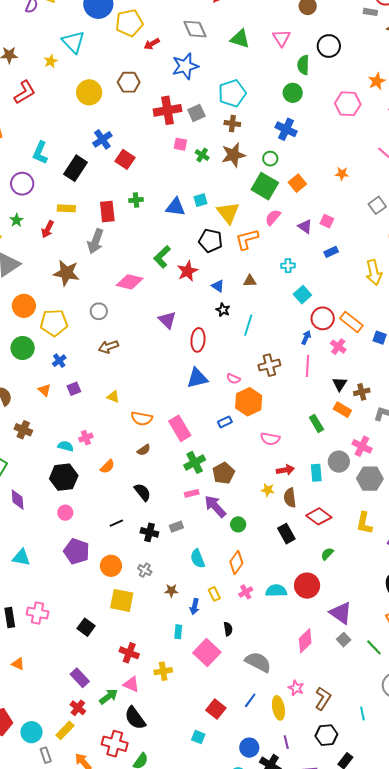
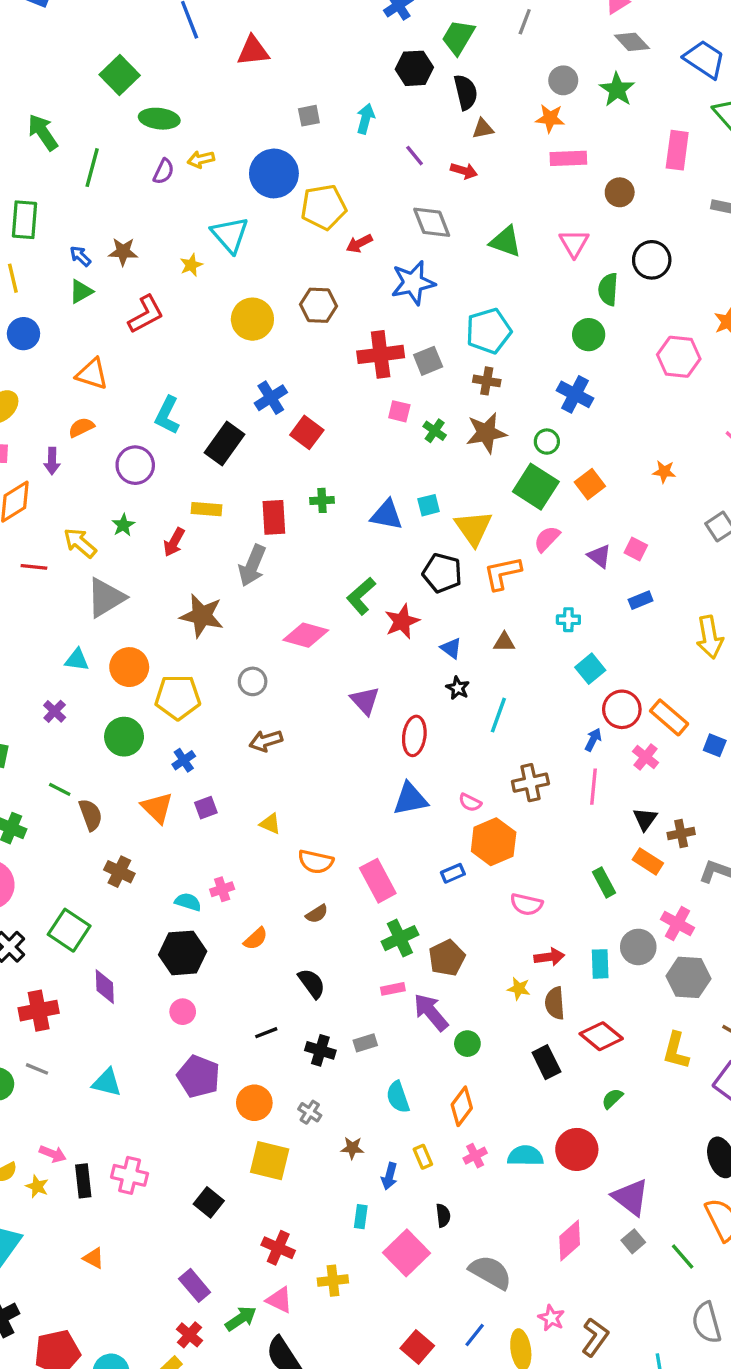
orange triangle: (44, 390) -> (157, 808), size x1.5

